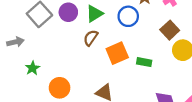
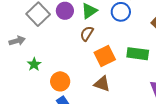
orange square: (117, 53) -> (105, 56), moved
green rectangle: (144, 62) -> (138, 54), size x1.5

